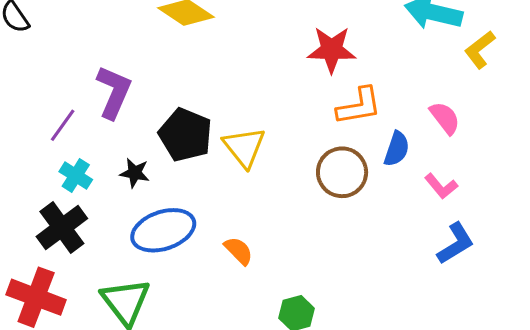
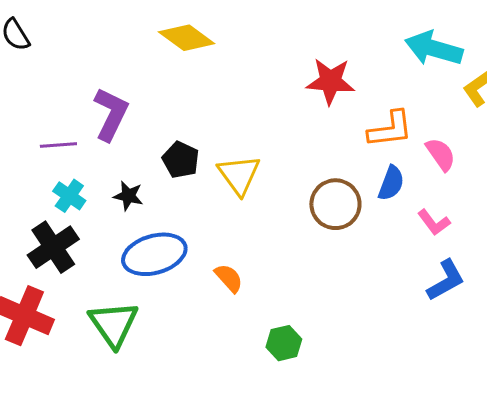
orange L-shape: (359, 106) -> (390, 129), moved
purple line: (63, 125) -> (58, 145), turned 48
black pentagon: (185, 135) -> (181, 160), size x0.7

